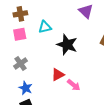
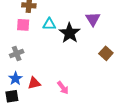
black star: (67, 45) -> (70, 33), moved
red triangle: (58, 75) -> (34, 83), moved

